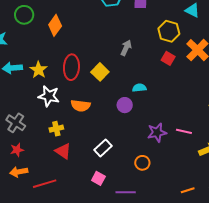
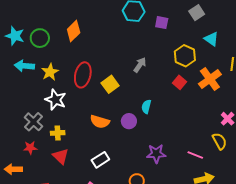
green circle: (24, 15) -> (40, 38), moved
cyan semicircle: (139, 88) -> (146, 107), turned -80
orange semicircle: (81, 106) -> (100, 122), moved
gray cross: (16, 123) -> (34, 122), moved
pink line: (184, 131) -> (195, 155), moved
red star: (17, 150) -> (30, 148), moved

